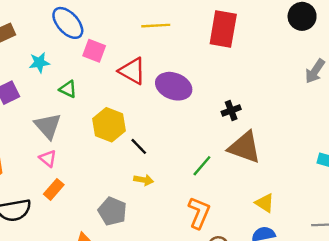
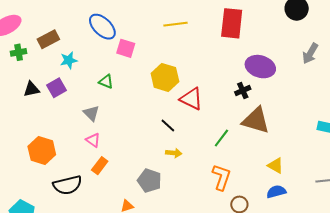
cyan star: (39, 63) -> (69, 60), moved
red triangle: (132, 71) -> (191, 99), moved
purple ellipse: (174, 86) -> (260, 67), moved
yellow hexagon: (109, 125) -> (165, 77), moved
gray triangle: (48, 126) -> (91, 113), size x0.7

